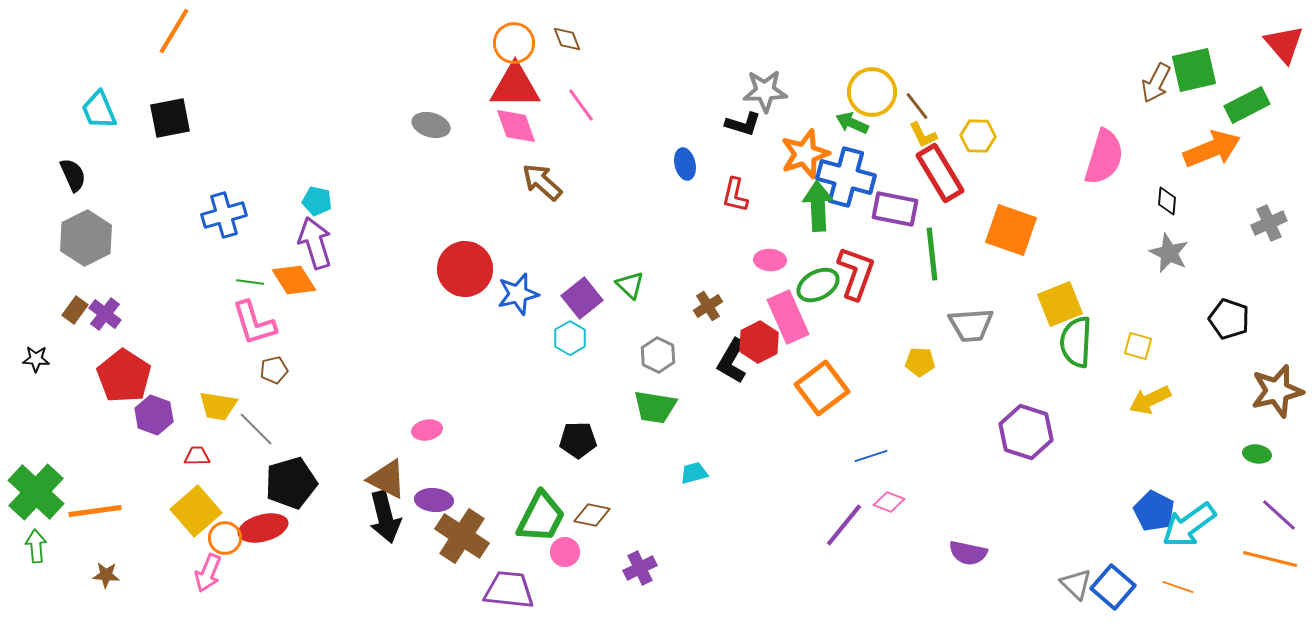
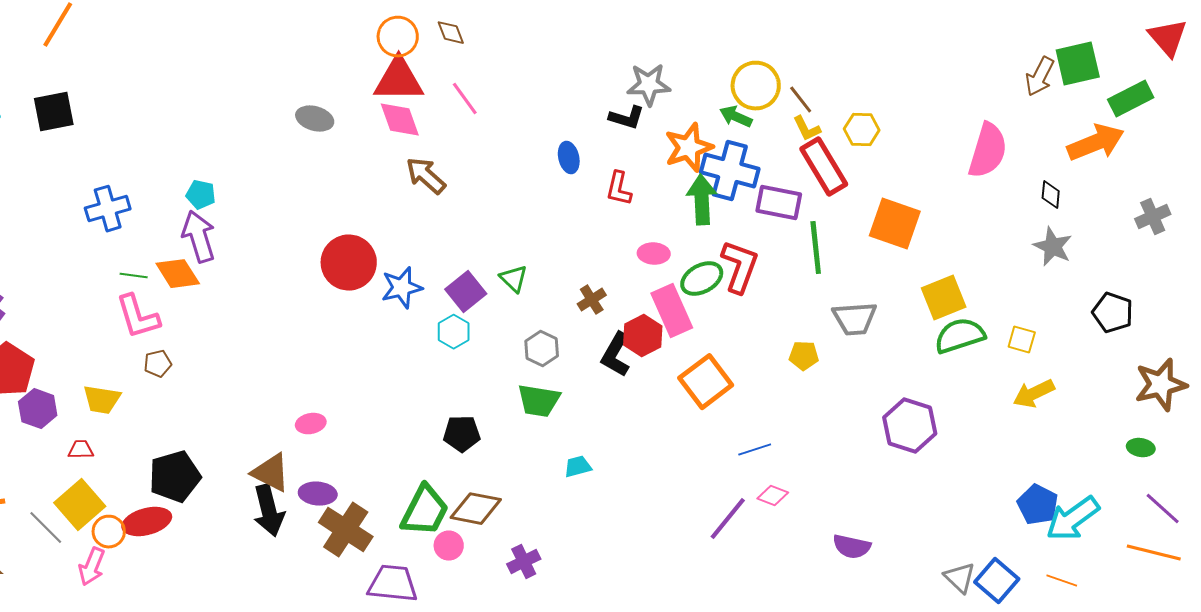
green semicircle: (1076, 342) -> (960, 336), turned 69
gray line: (256, 429) -> (46, 528), moved
brown diamond: (592, 515) -> (476, 509), size x1.4

